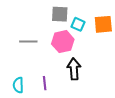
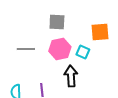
cyan square: (78, 24) -> (83, 52), moved

